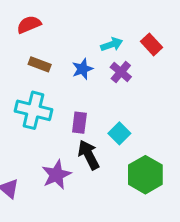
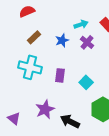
brown rectangle: (40, 64) -> (34, 37), turned -64
black arrow: (89, 155) -> (70, 121), moved, turned -36

